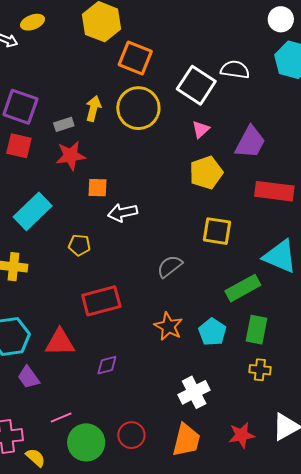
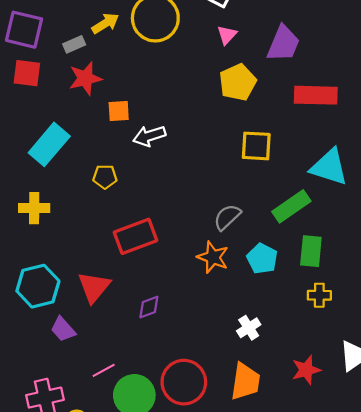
yellow arrow: (93, 108) -> (105, 23), turned 50
gray semicircle: (170, 266) -> (227, 217), moved
red triangle: (60, 342) -> (94, 287), turned -44
white cross: (194, 392) -> (249, 328), size x0.7
red circle: (131, 435) -> (184, 382), size x1.5

